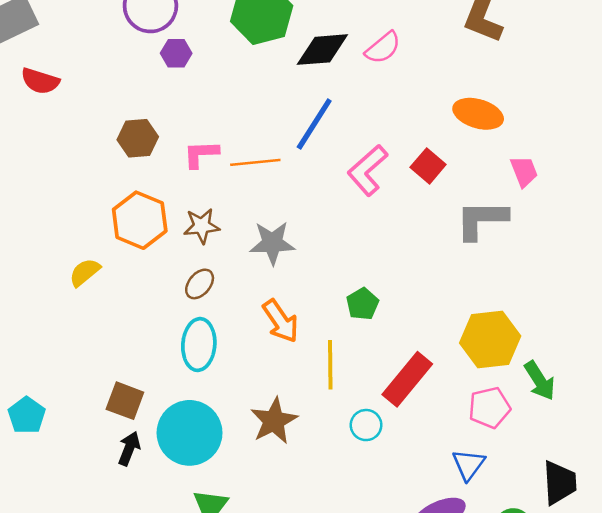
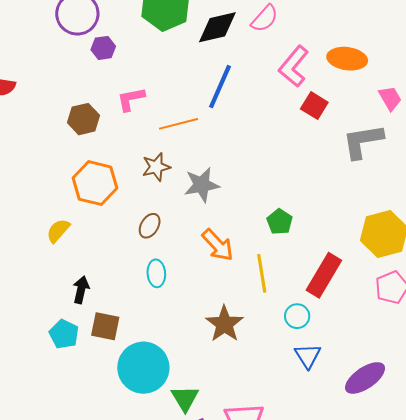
pink L-shape: (201, 154) -> (131, 99), moved
pink L-shape: (368, 170) -> (294, 66), moved
brown star: (202, 226) -> (156, 167), moved
cyan ellipse: (199, 345) -> (156, 273), size x0.7
cyan pentagon: (27, 415) -> (64, 334), moved
cyan circle: (190, 433) -> (143, 368), moved
black arrow: (129, 449) -> (81, 290), moved
blue triangle: (469, 465) -> (308, 356), moved

